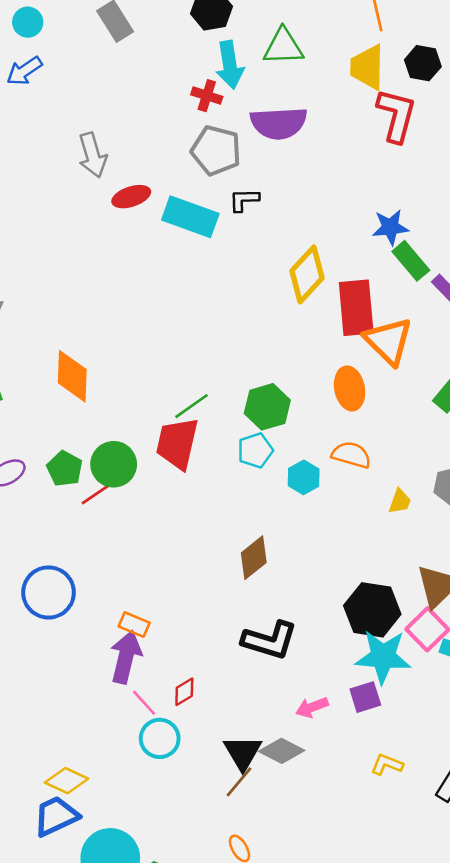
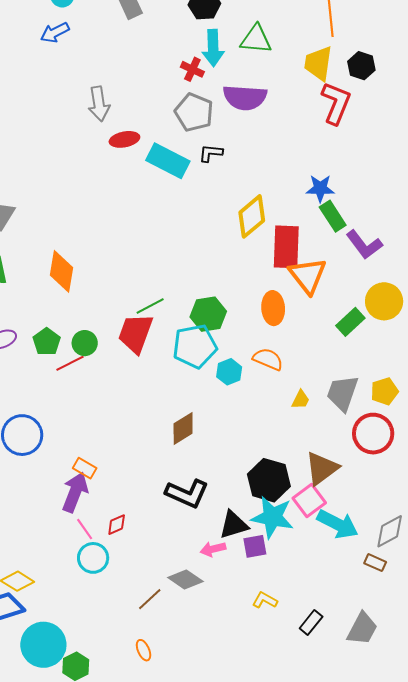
cyan pentagon: (255, 450) -> (195, 346), size x1.6
green circle: (114, 464) -> (85, 343), size x0.7
black triangle: (243, 753) -> (234, 525), moved, turned 36

